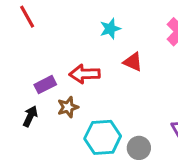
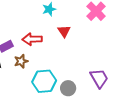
red triangle: (133, 62) -> (64, 31), turned 32

